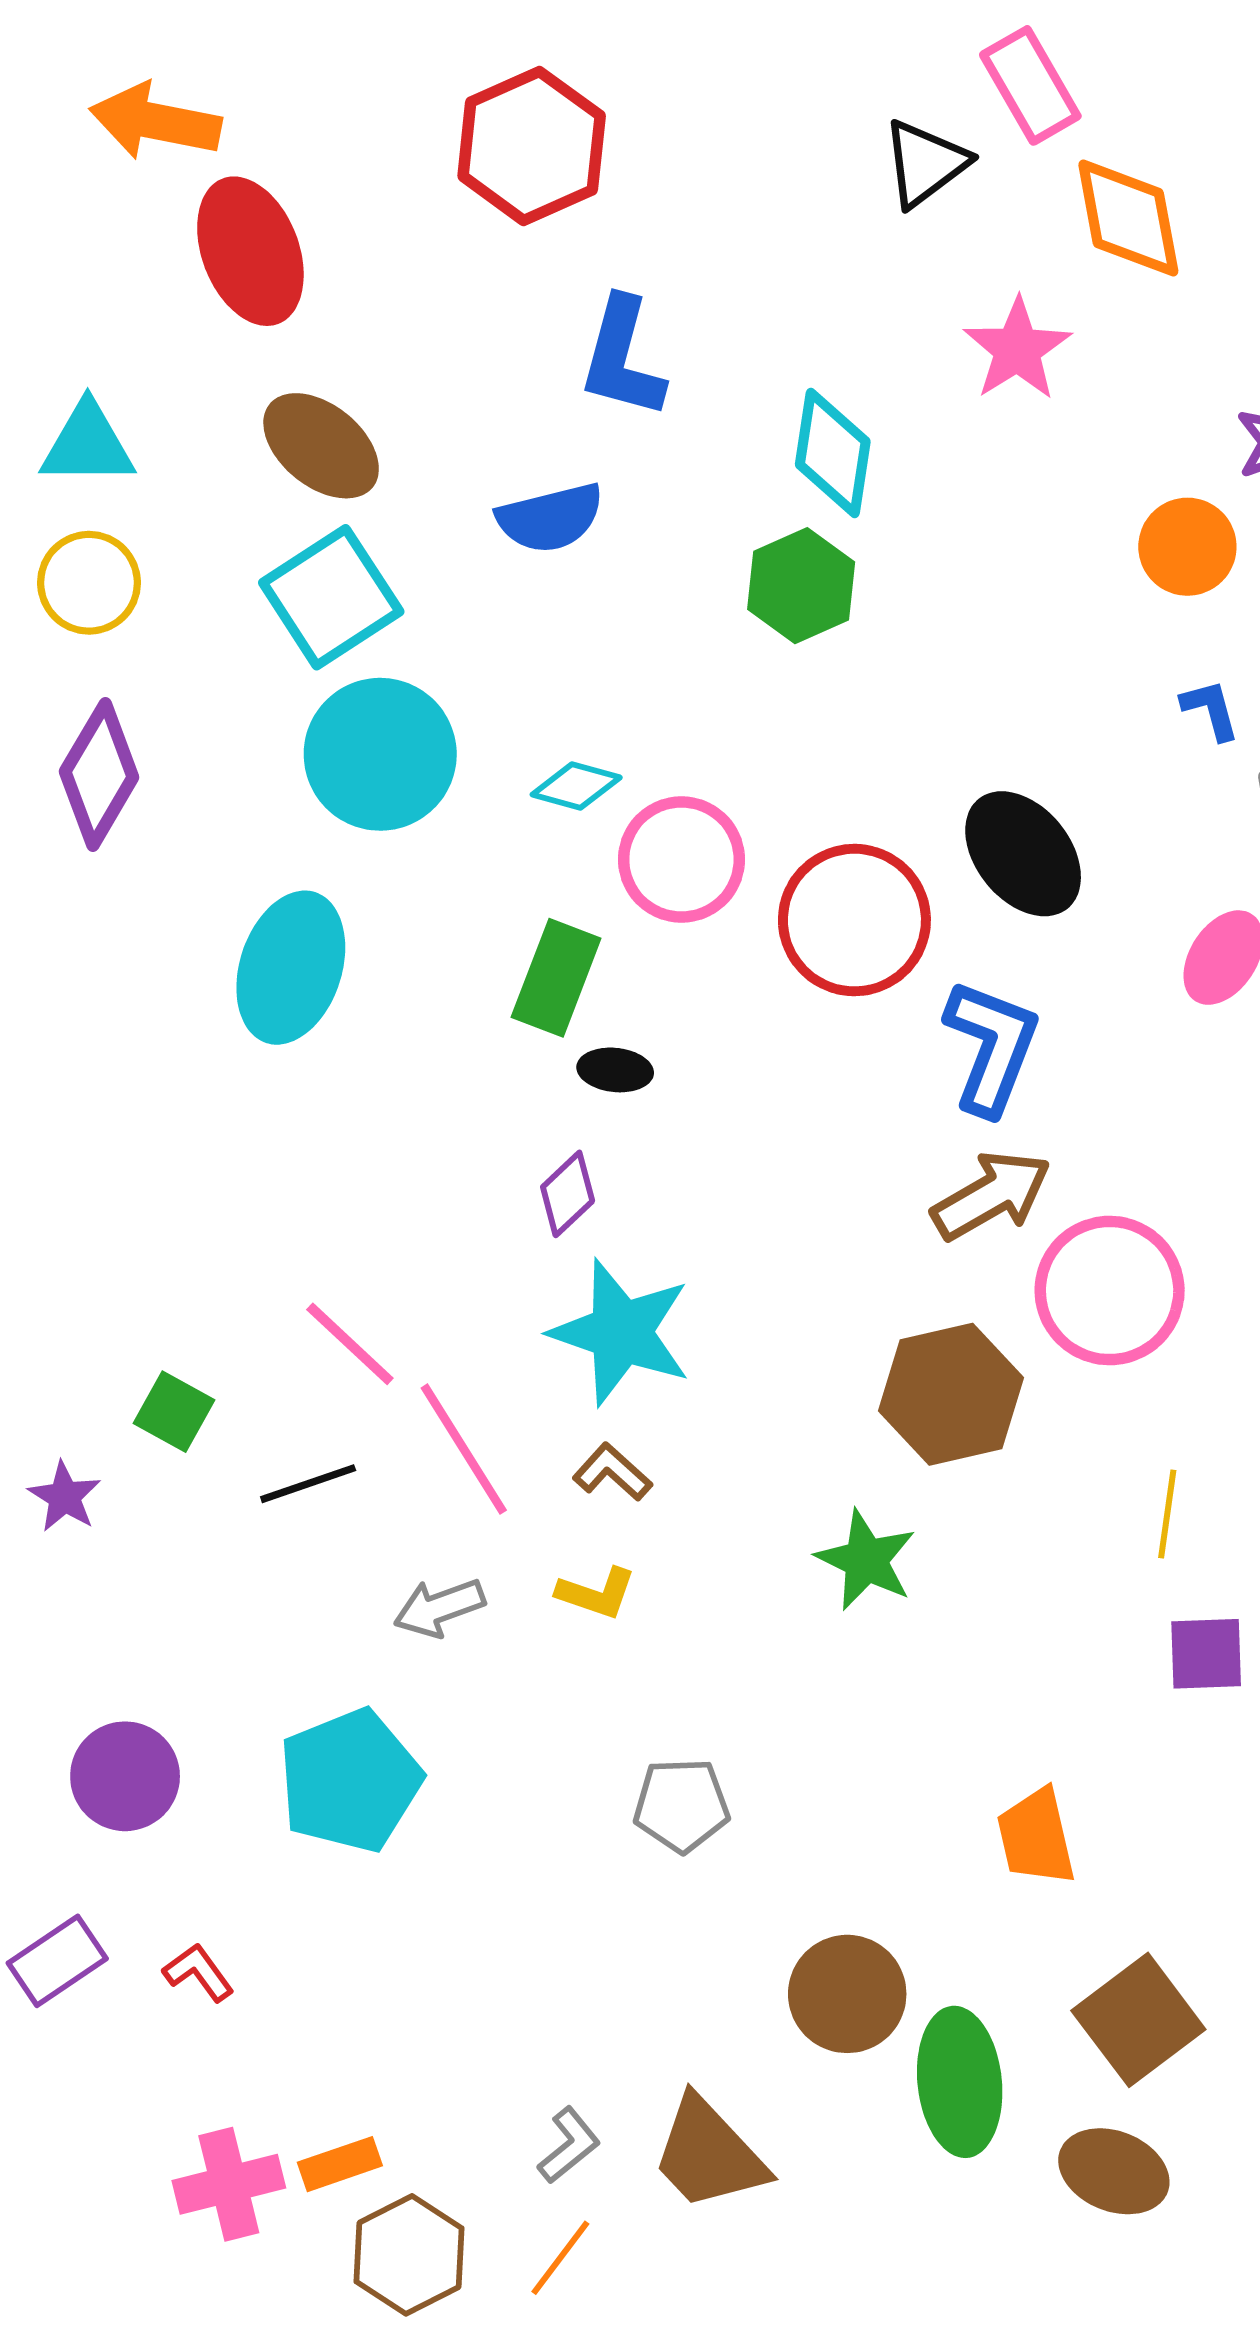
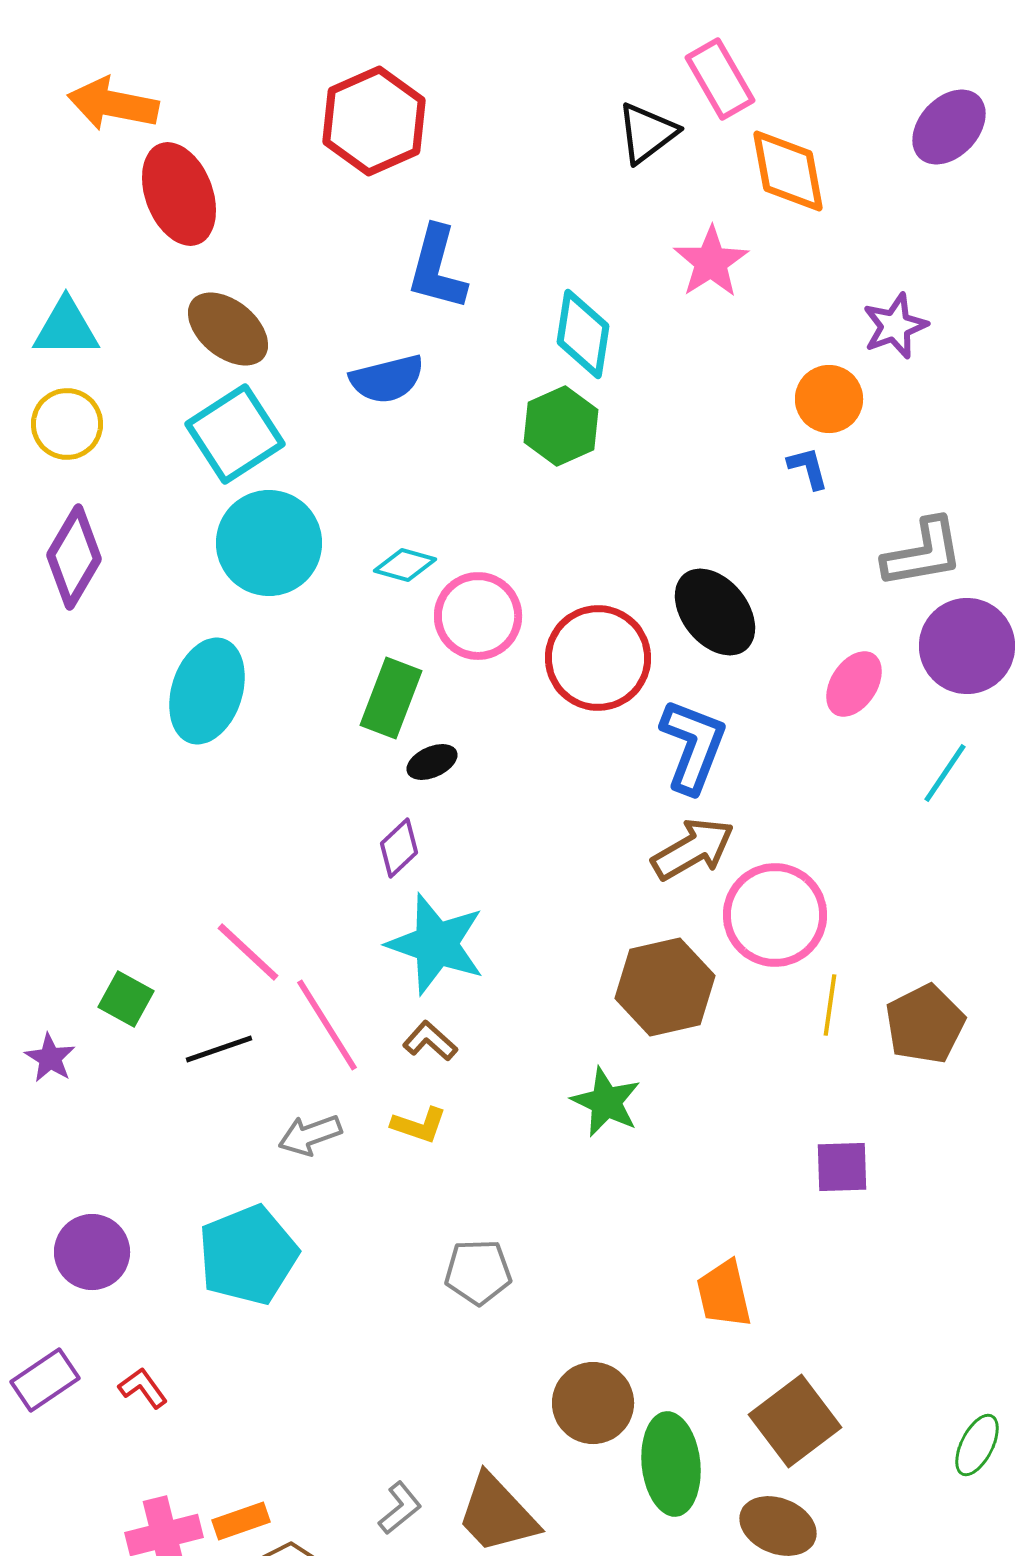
blue L-shape: (1210, 710) -> (808, 468), moved
black ellipse: (615, 1070) -> (432, 762), turned -30
yellow line: (1167, 1514) -> (830, 1005), moved

